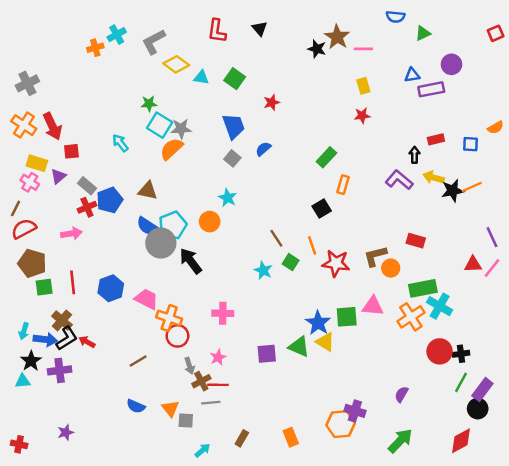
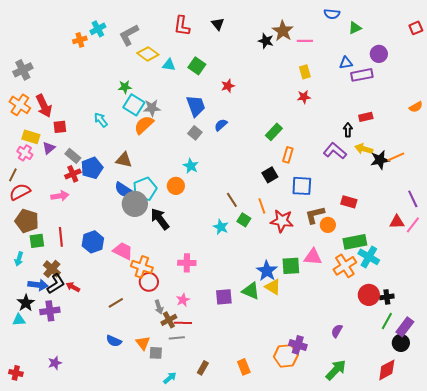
blue square: (471, 144) -> (302, 186), moved, size x1.5
cyan arrow: (24, 331) -> (19, 259), moved

